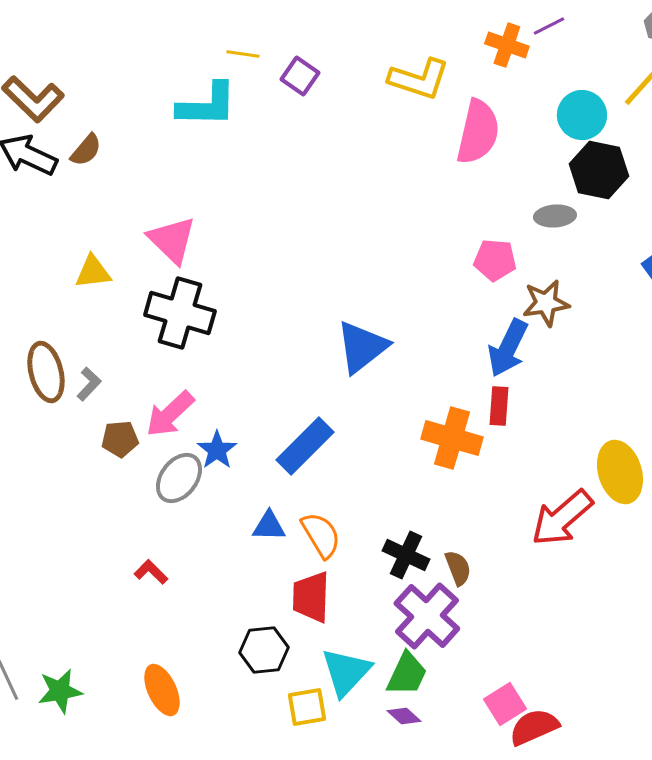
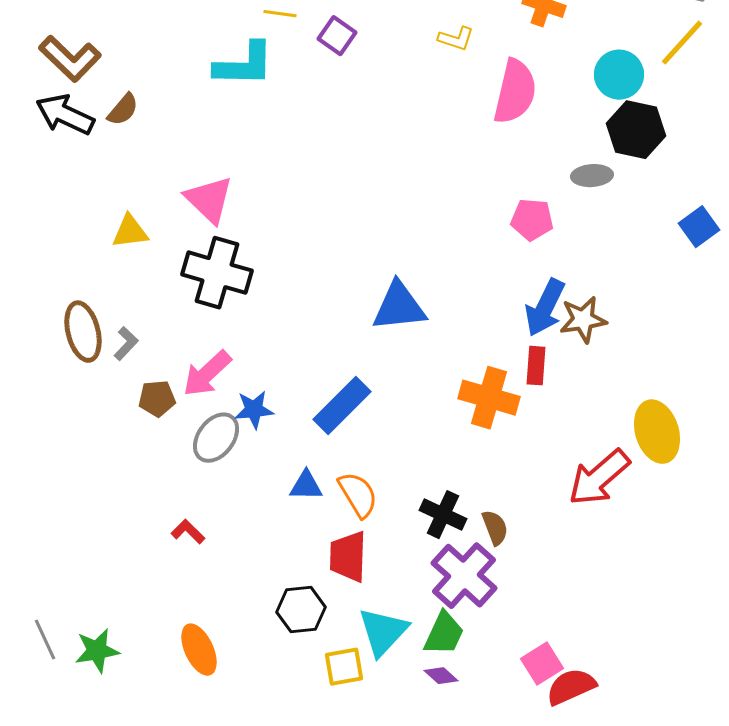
yellow L-shape: (419, 79) -> (456, 39), size x0.6
brown star: (546, 303) -> (583, 320), moved
blue triangle: (362, 347) -> (399, 307), turned 32
blue star: (217, 450) -> (254, 410), turned 30

